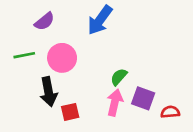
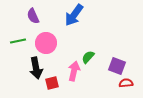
purple semicircle: (44, 21) -> (33, 16), turned 105
purple square: (143, 98) -> (117, 66), moved
pink arrow: (115, 102) -> (74, 71), moved

